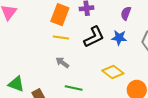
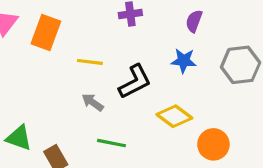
orange rectangle: (60, 15) -> (46, 33), moved
black L-shape: (94, 37) -> (135, 82), moved

